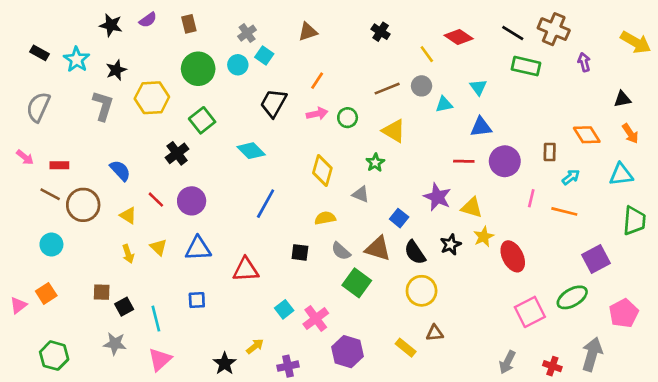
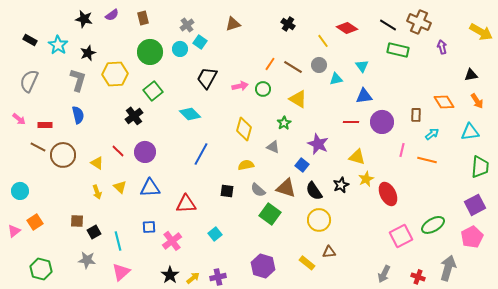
orange line: (317, 81) -> (270, 64), moved
brown line: (387, 89) -> (293, 67), turned 54
blue semicircle: (120, 171) -> (78, 115), moved, turned 30
purple star: (437, 197) -> (318, 144), moved
cyan circle: (51, 245) -> (20, 191), moved
purple square: (596, 259) -> (475, 205), moved
pink cross: (316, 319) -> (172, 241), moved
yellow arrow: (255, 346) -> (193, 278), moved

